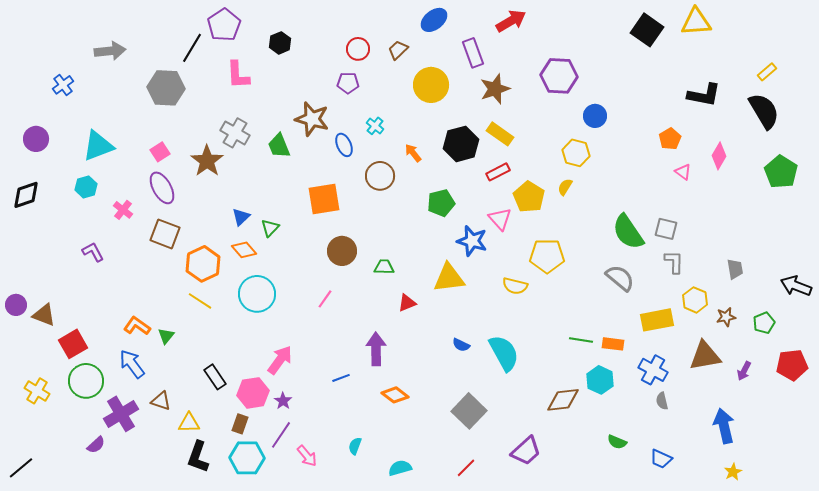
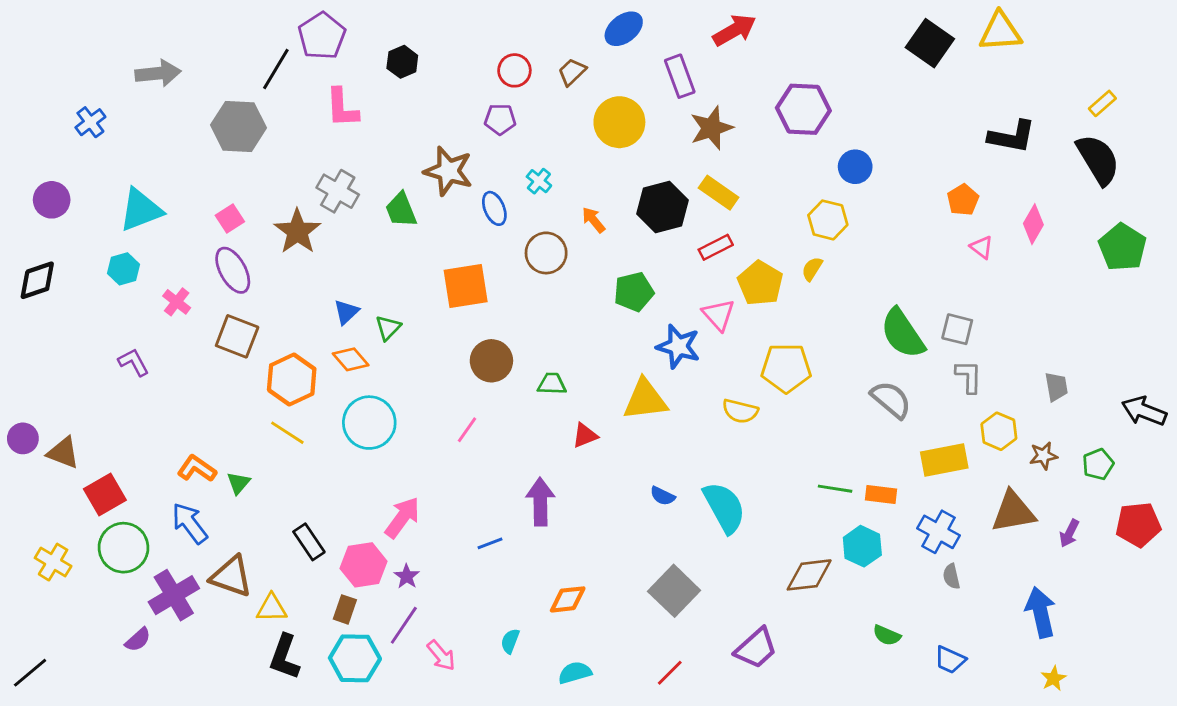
orange diamond: (395, 395) -> (568, 599), moved, turned -44
brown triangle: (161, 401) -> (231, 576), size x1.5

